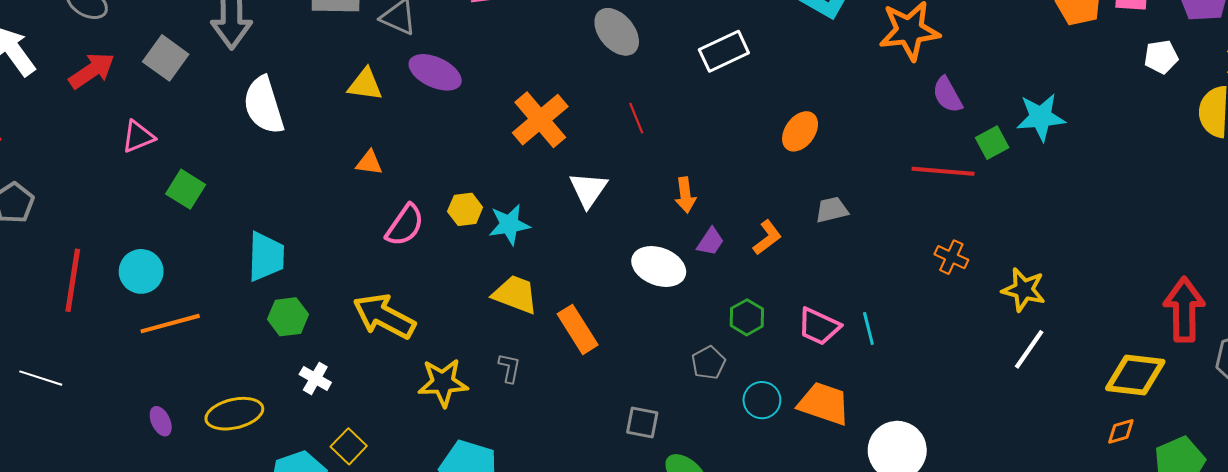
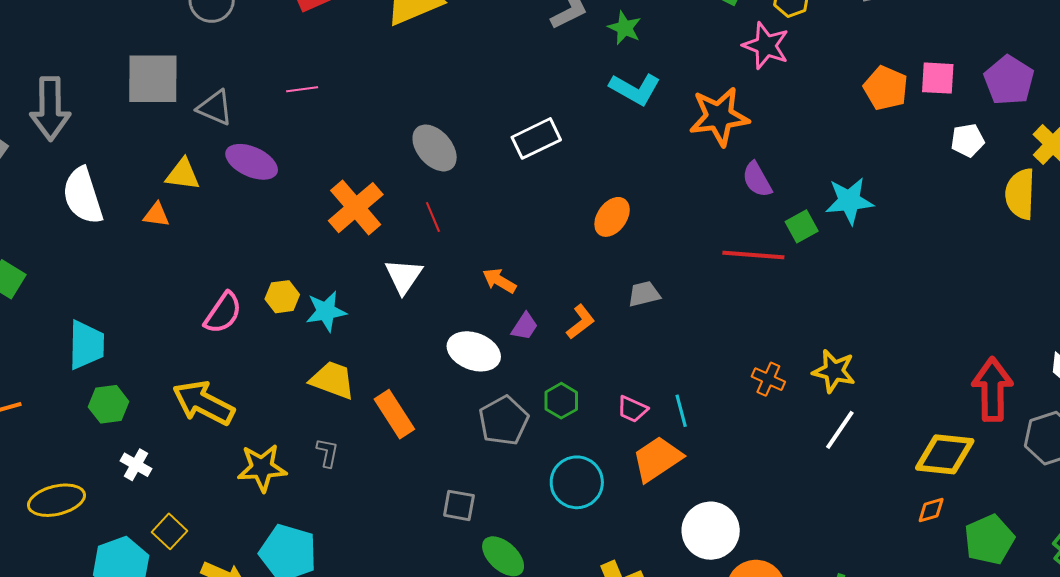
gray ellipse: (617, 32) -> (435, 148), moved
red line: (636, 118) -> (433, 217), moved
orange triangle: (369, 163) -> (156, 215), moved
orange arrow: (685, 195) -> (499, 281), turned 128
orange cross: (951, 257) -> (768, 379), moved
pink trapezoid: (819, 326) -> (632, 409), size x0.7
gray pentagon: (708, 363) -> (504, 421), moved, size x1.5
cyan circle: (762, 400) -> (577, 482), size x1.4
orange trapezoid: (824, 403) -> (657, 459), moved, turned -52

